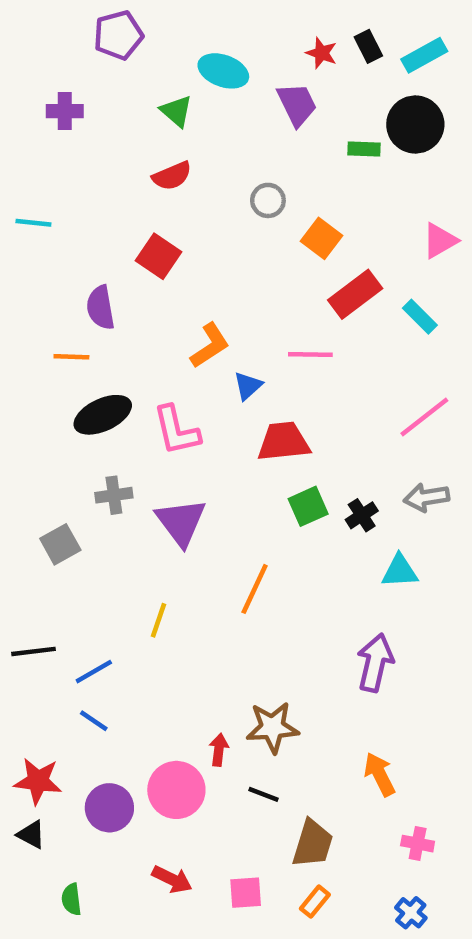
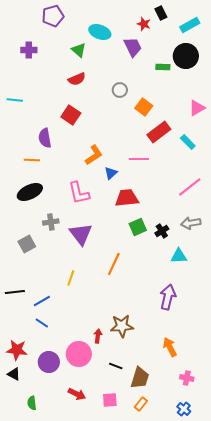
black rectangle: (368, 46) -> (161, 13), moved
black ellipse: (103, 415) -> (30, 192), moved
black line: (263, 794) -> (116, 366), moved

